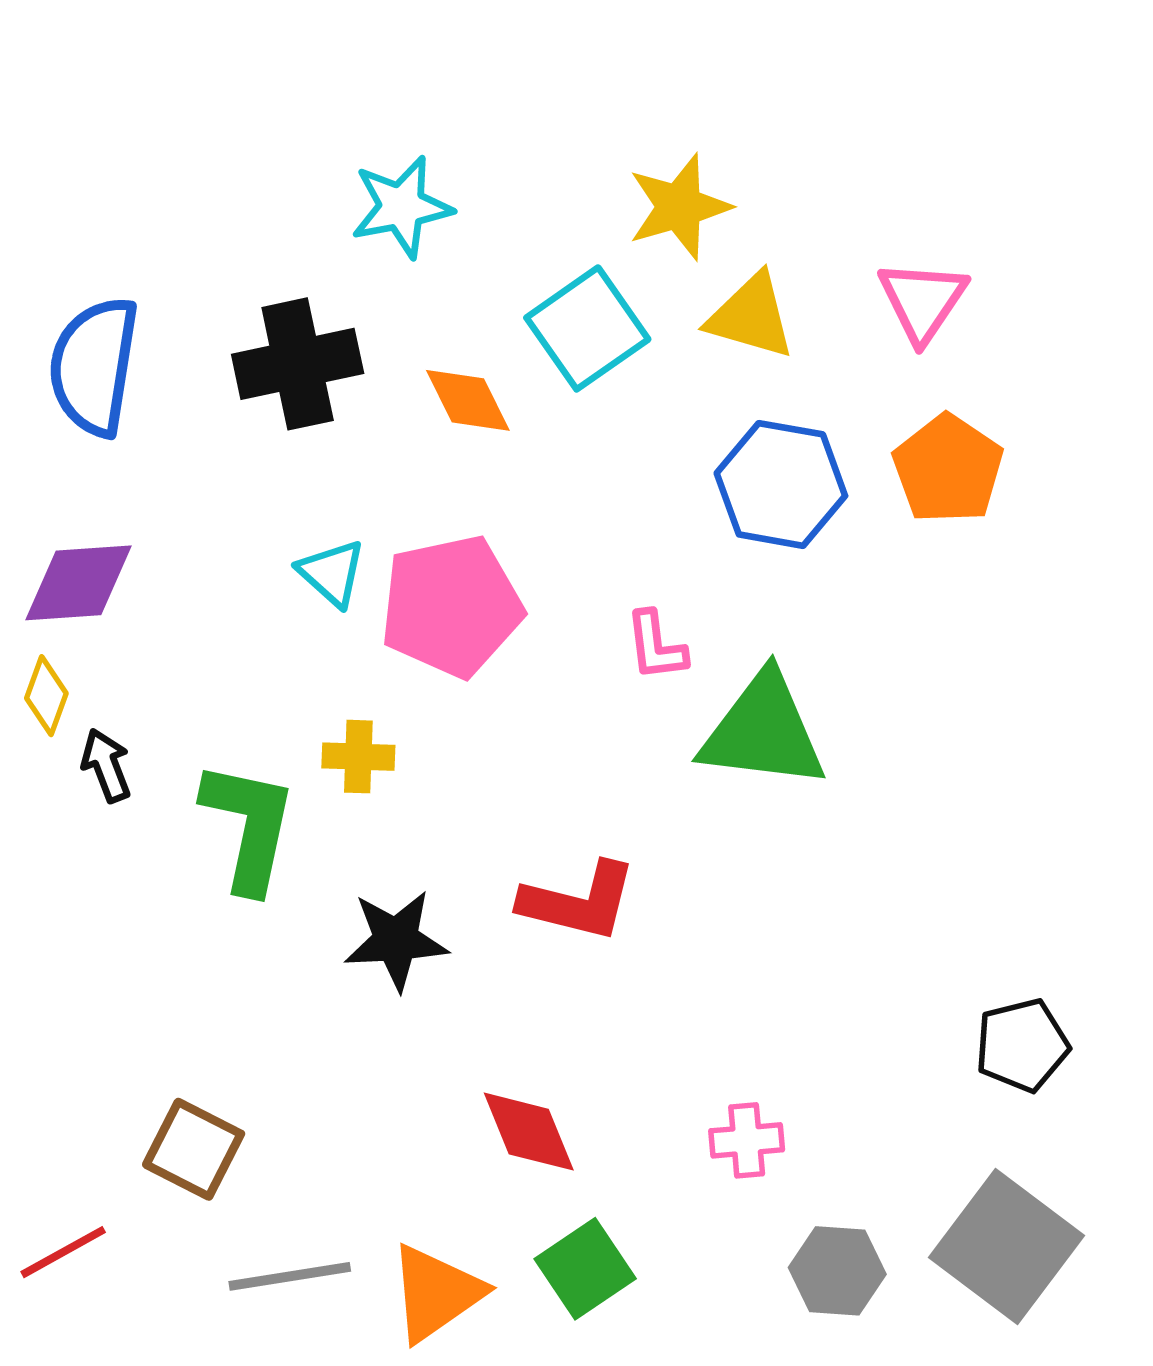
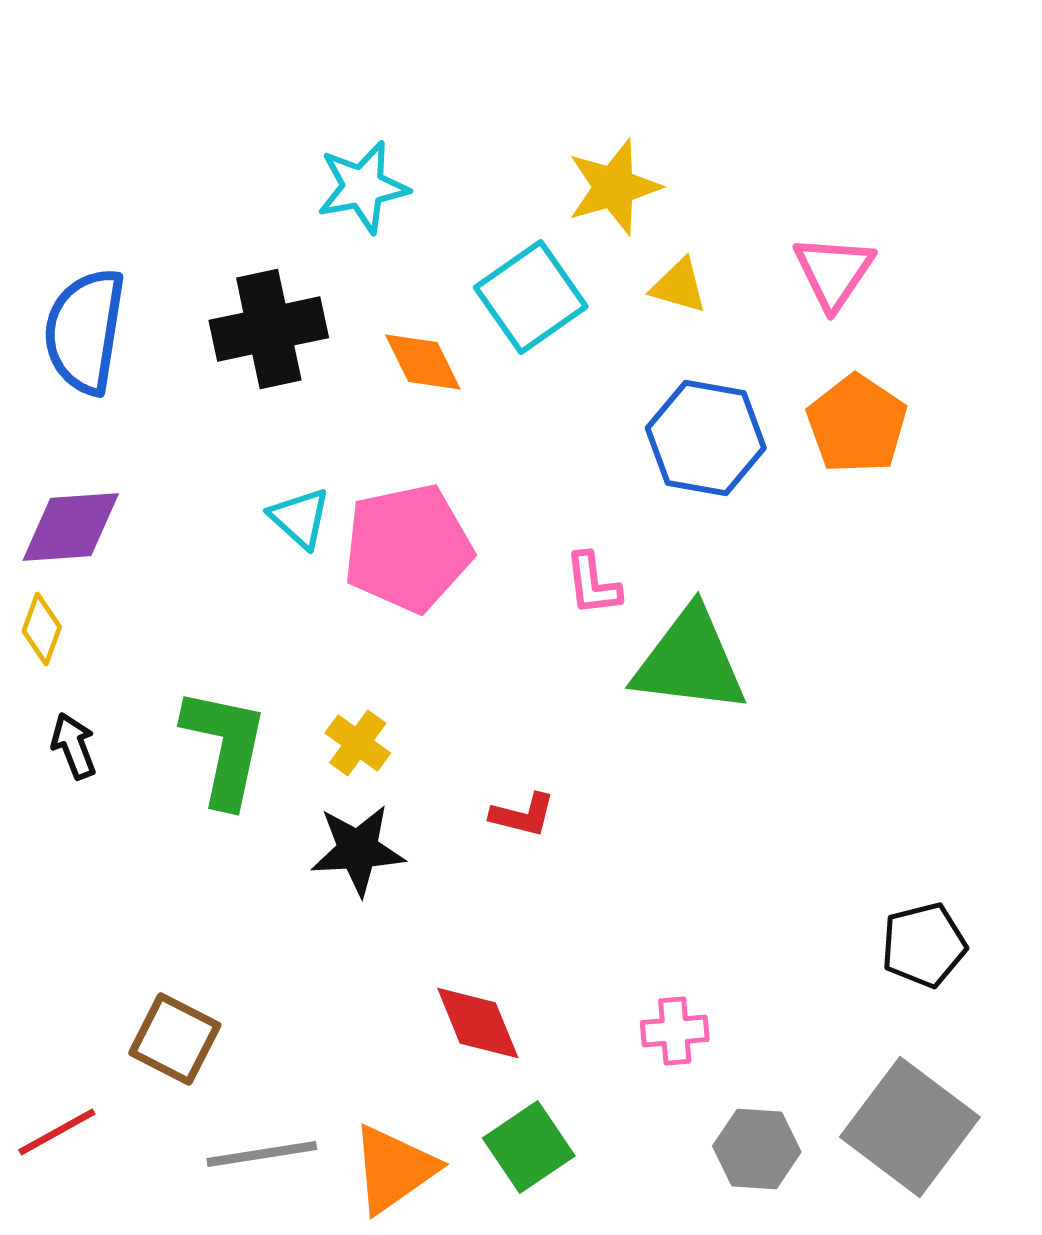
yellow triangle: (751, 316) -> (679, 286), size x0.7
yellow cross: (358, 757) -> (358, 743), moved, turned 34
black arrow: (106, 765) -> (74, 746), moved
red L-shape: (578, 901) -> (523, 815), size x0.6

